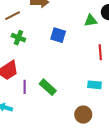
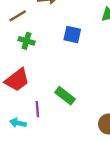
purple line: (25, 87) -> (37, 109), moved

